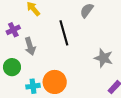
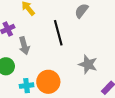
gray star: (104, 58) -> (88, 64), moved

